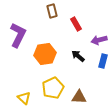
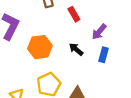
purple arrow: (99, 40) -> (99, 32), turned -35

